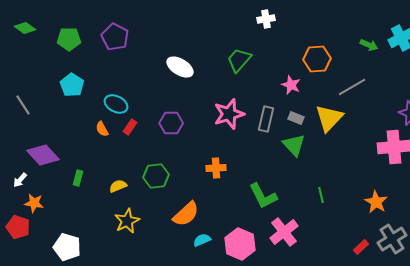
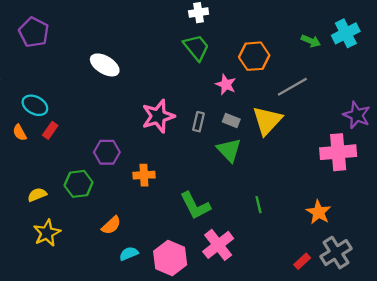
green trapezoid: (239, 60) -> (196, 47), moved, turned 100
gray rectangle: (266, 119) -> (199, 122), size x0.7
purple hexagon: (171, 123) -> (107, 152), moved
orange semicircle: (186, 214) -> (111, 225), size x0.7

